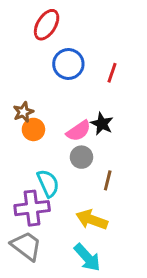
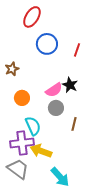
brown star: (23, 112) -> (12, 69), moved
orange circle: (33, 129) -> (22, 98), moved
yellow arrow: (92, 220) -> (41, 151), moved

